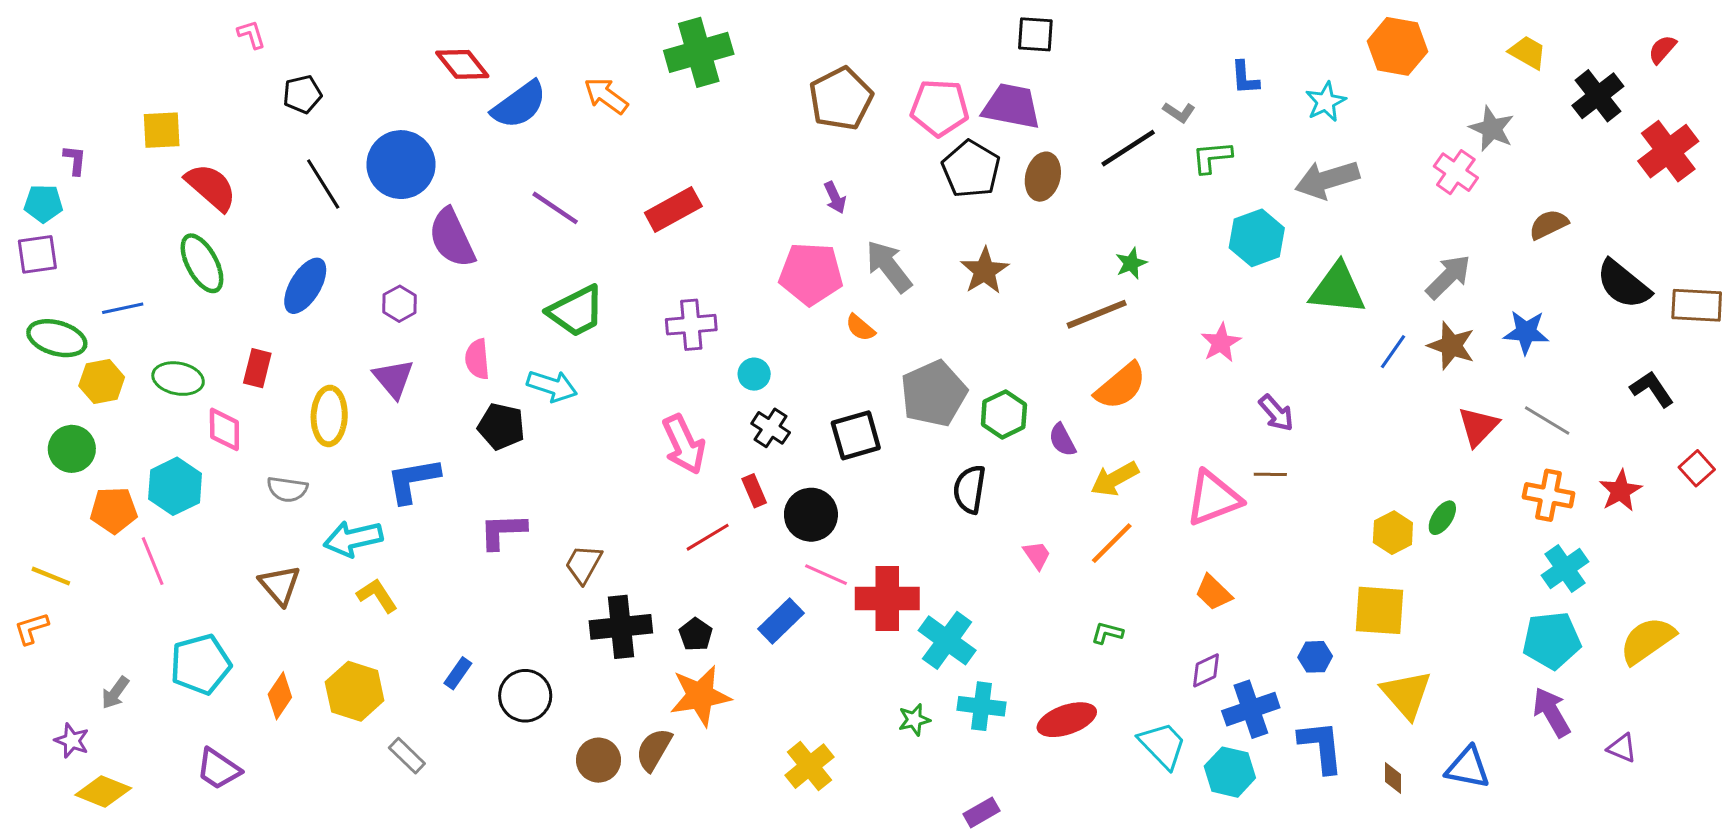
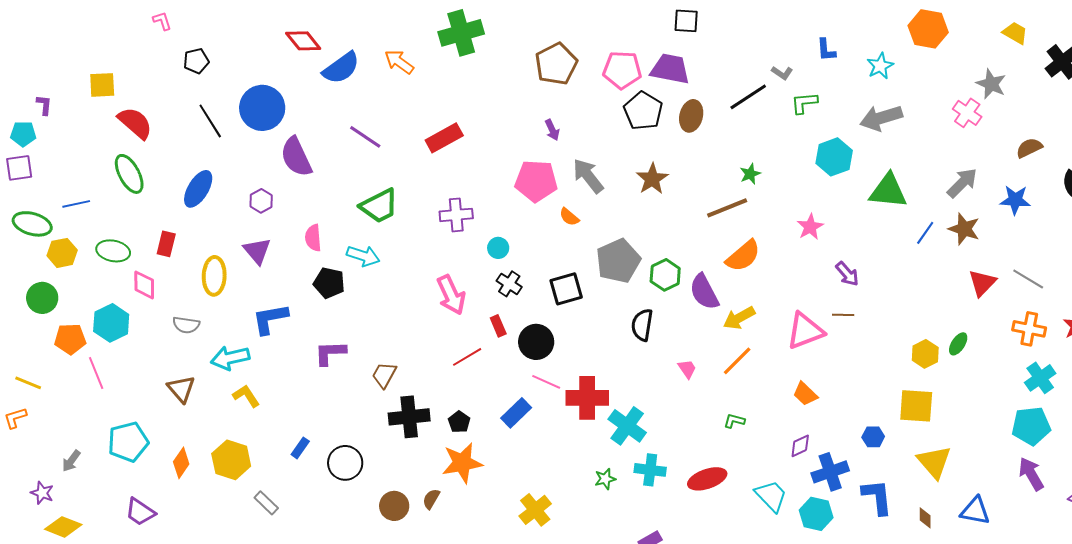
blue star: (1526, 332) -> (1015, 200), moved
purple semicircle: (1062, 440) -> (704, 292), size x1.6
brown semicircle: (654, 750) -> (431, 499), size x0.7

